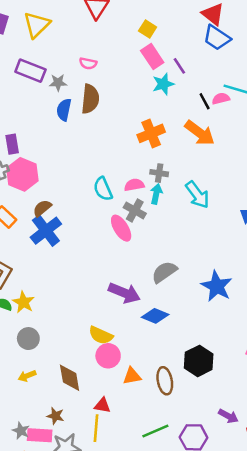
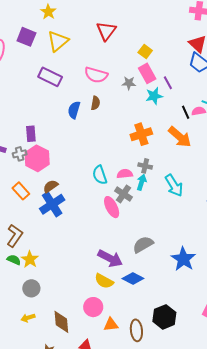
pink semicircle: (88, 63) -> (96, 75), size x1.6
gray star: (58, 83) -> (129, 83), moved
brown semicircle: (90, 99) -> (95, 103), size x0.6
yellow semicircle: (101, 335) -> (104, 281), moved

